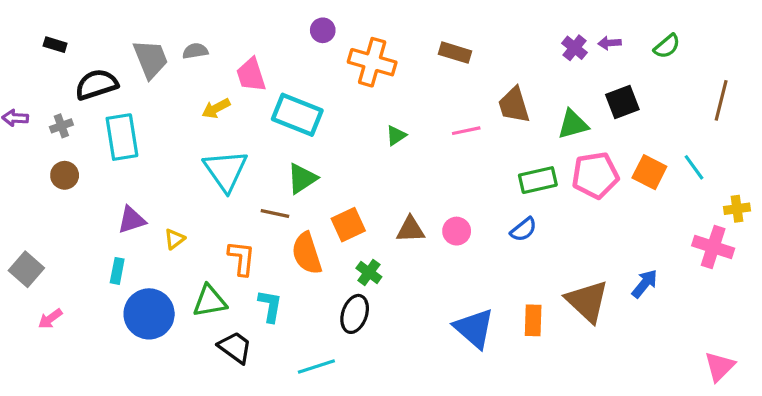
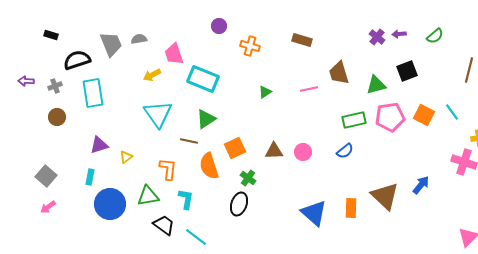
orange cross: (372, 62) -> (250, 46), size x0.7
gray square: (26, 269) -> (46, 176), moved
cyan line: (316, 367) -> (196, 237), moved, turned 55

